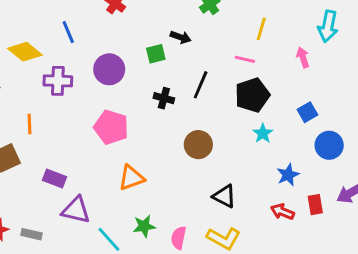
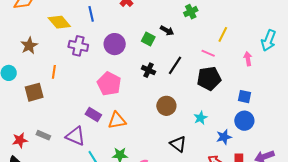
green square: (156, 54) -> (148, 39), turned 32
blue square: (307, 112) -> (245, 97), turned 32
cyan star: (263, 133) -> (200, 118), moved
blue circle: (329, 145) -> (244, 121), moved
purple rectangle: (54, 178) -> (93, 114), moved
gray rectangle: (32, 234) -> (43, 135), moved

